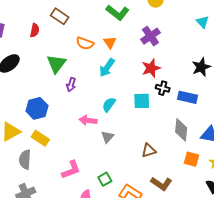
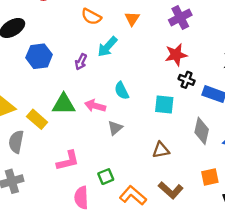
orange semicircle: (85, 43) -> (91, 17), moved
green triangle: (56, 64) -> (64, 104), moved, turned 45
cyan arrow: (107, 68) -> (107, 47), moved
cyan square: (142, 101) -> (164, 105), moved
cyan semicircle: (109, 105) -> (122, 91), turned -70
blue hexagon: (37, 108) -> (39, 56), moved
orange square: (191, 159) -> (210, 177), moved, turned -35

